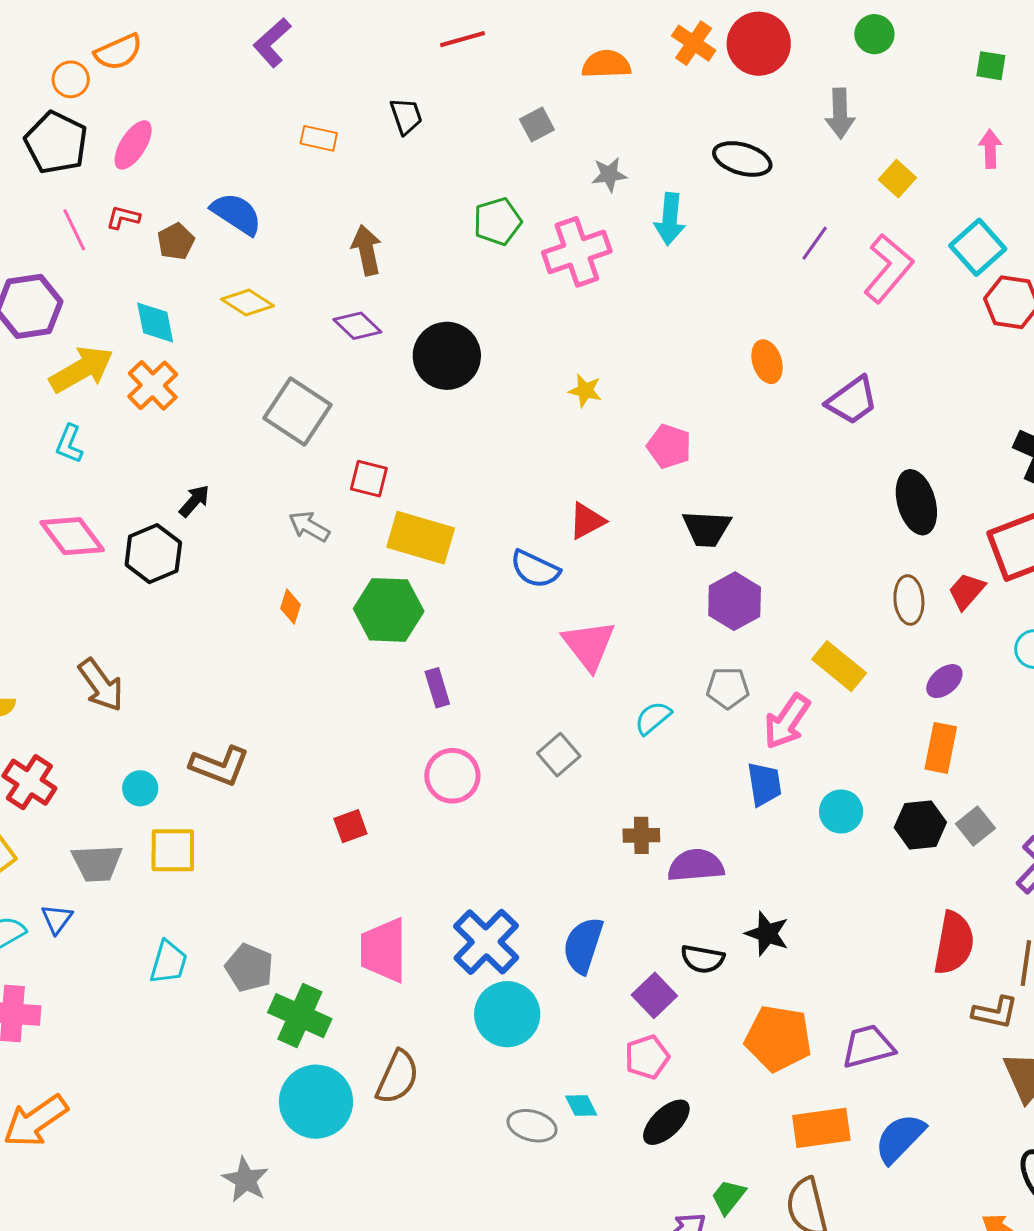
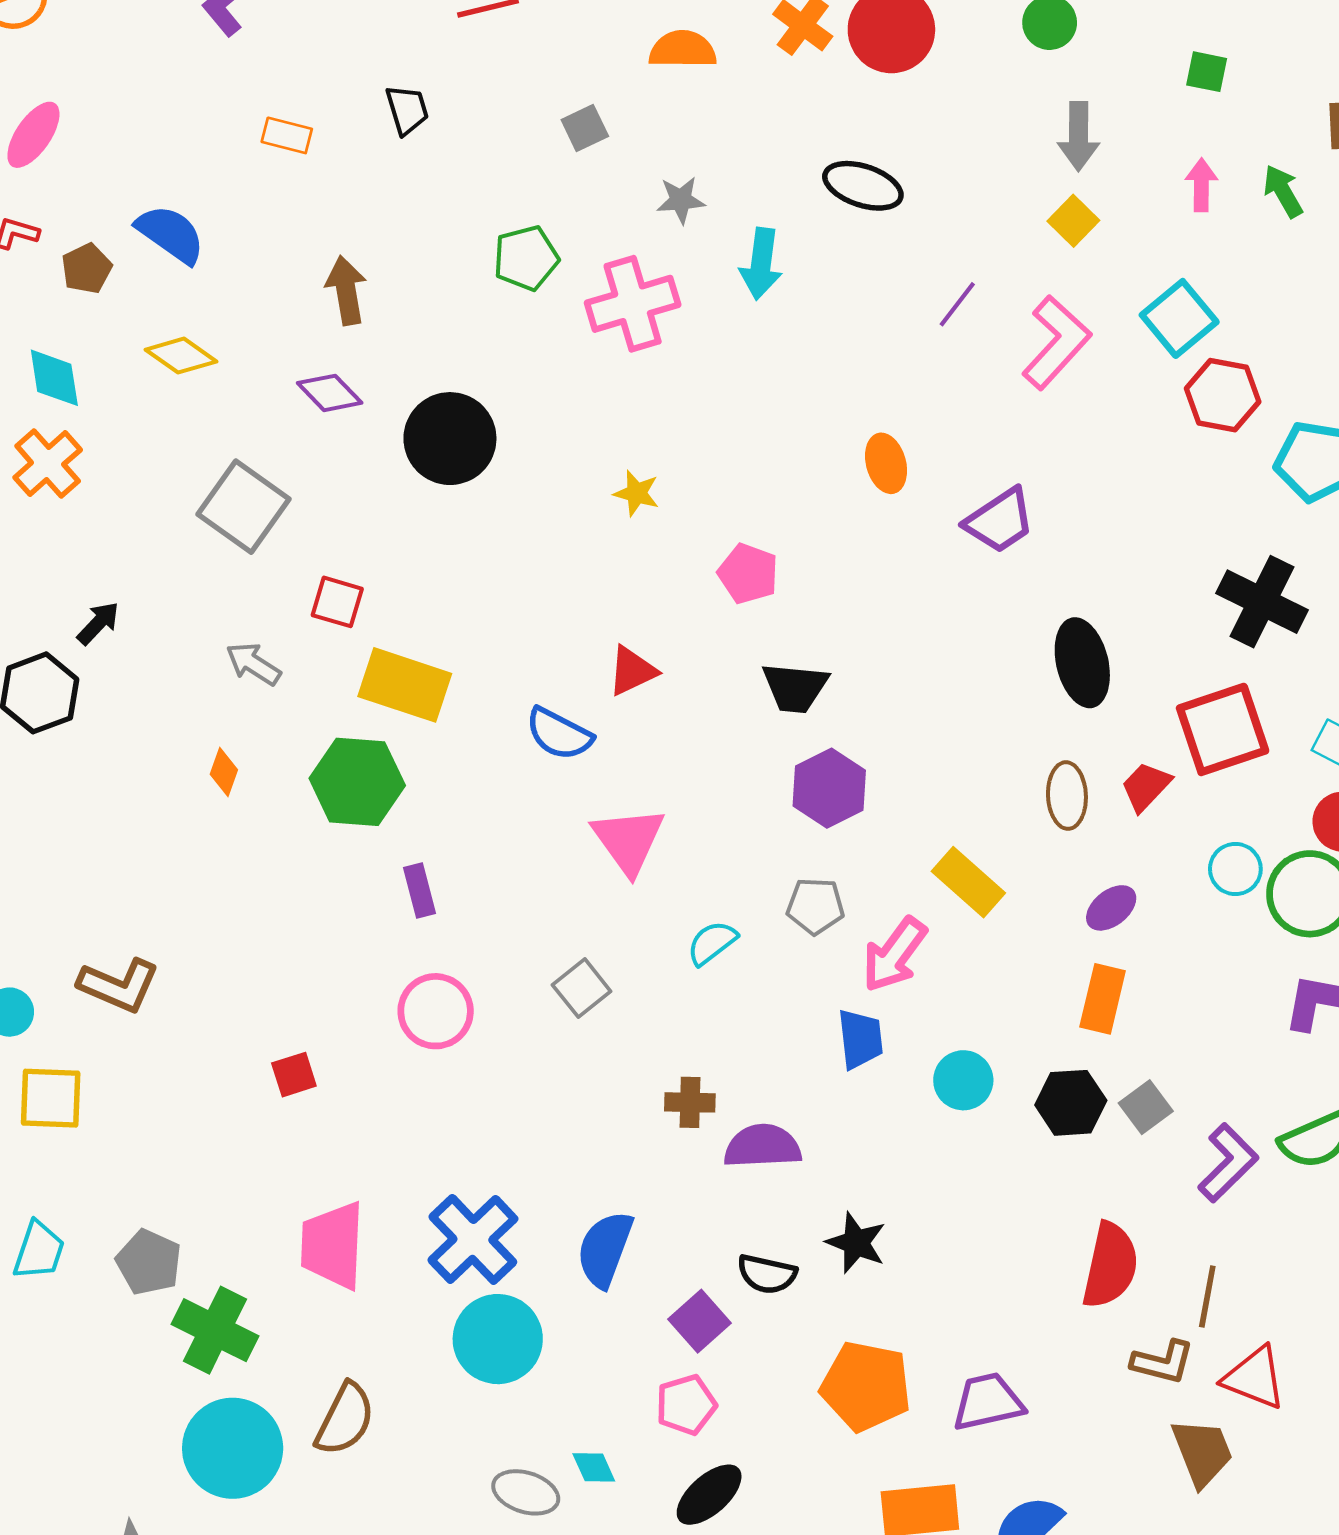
gray arrow: (840, 113) -> (1079, 136), moved

